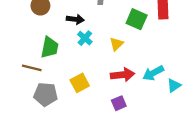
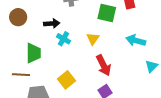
cyan arrow: (153, 73) -> (136, 40), moved, turned 54
red arrow: (123, 75) -> (104, 65), turned 80

